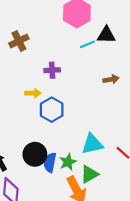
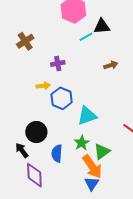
cyan triangle: (92, 144) -> (87, 116), moved
black circle: (35, 154) -> (36, 132), moved
blue semicircle: (50, 162) -> (57, 154), moved

